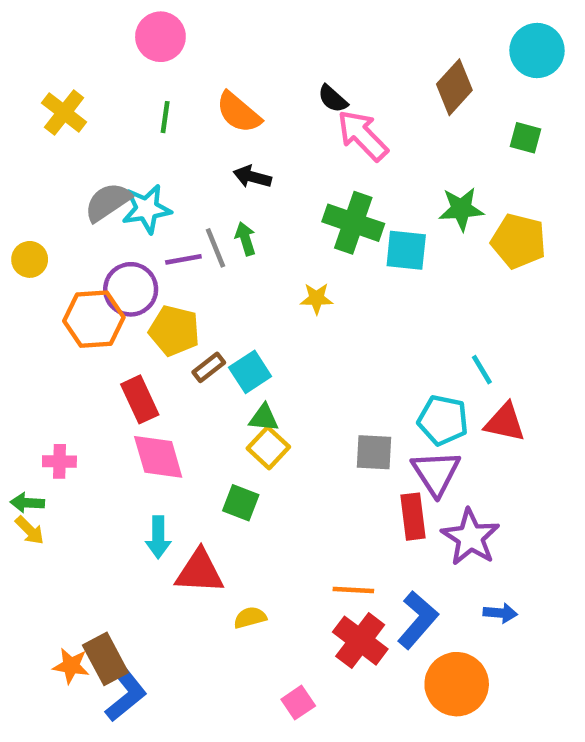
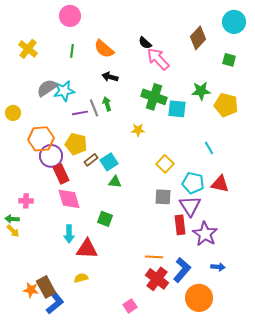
purple circle: (131, 289) -> (51, 156), moved
cyan line: (482, 370) -> (209, 148), moved
yellow square: (268, 448) -> (165, 164), moved
yellow semicircle: (250, 618) -> (81, 278), moved

